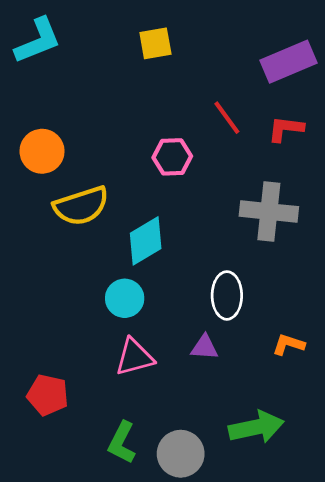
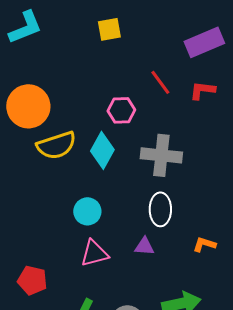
orange circle: (42, 151) -> (28, 106), size x1.4
gray cross: (269, 211) -> (161, 155), moved
cyan diamond: (146, 241) -> (102, 150), moved, turned -30

